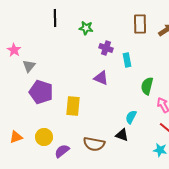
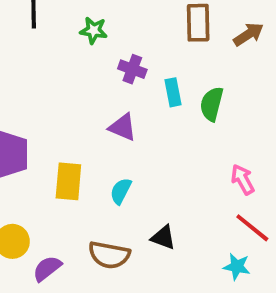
green semicircle: (147, 86) -> (212, 104), moved
cyan semicircle: (131, 117) -> (121, 191), moved

